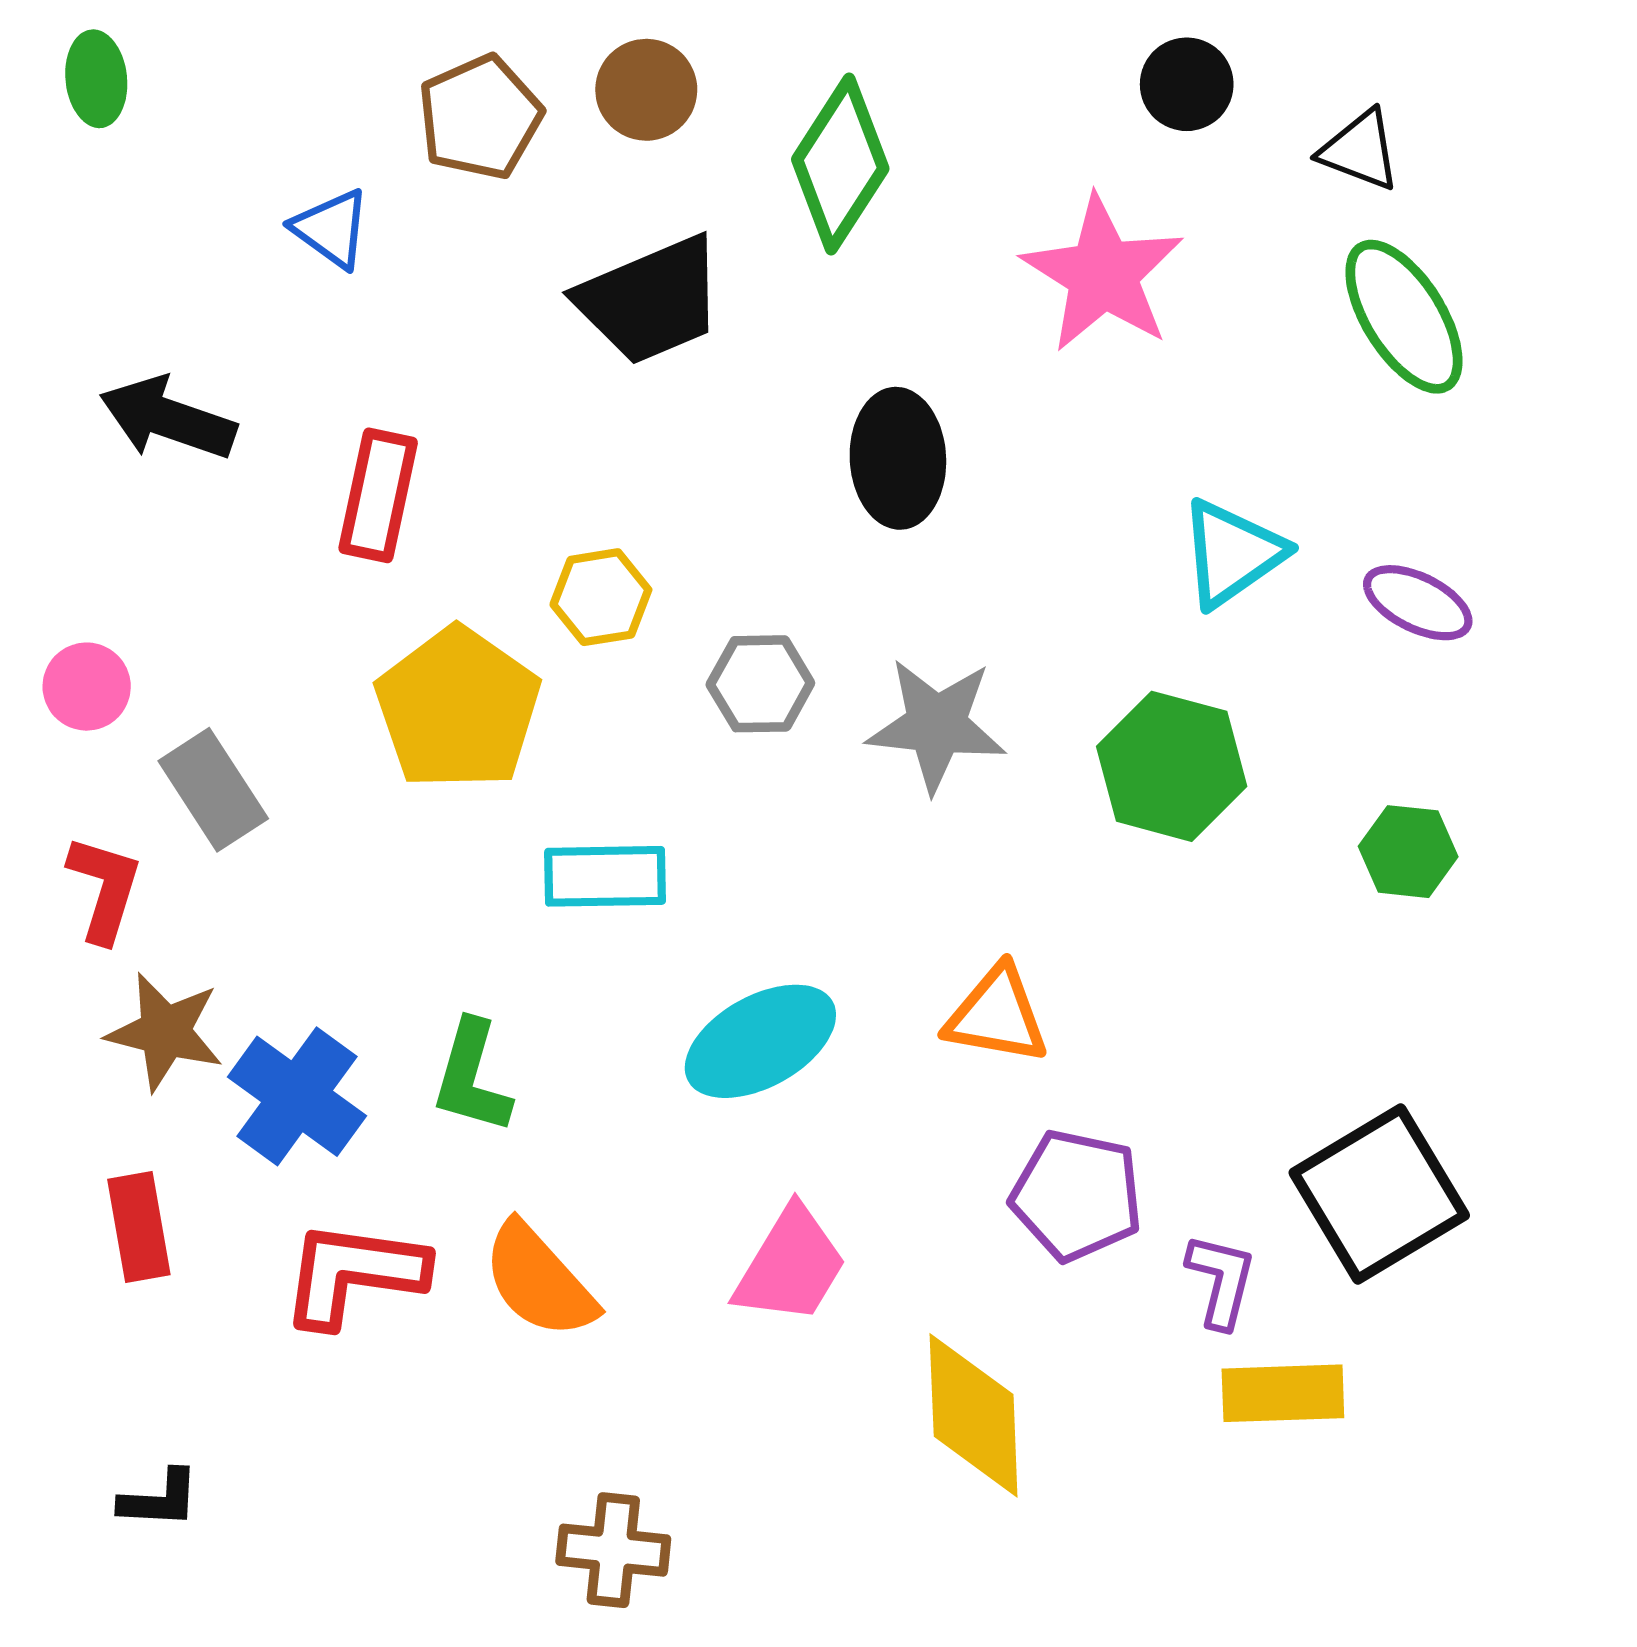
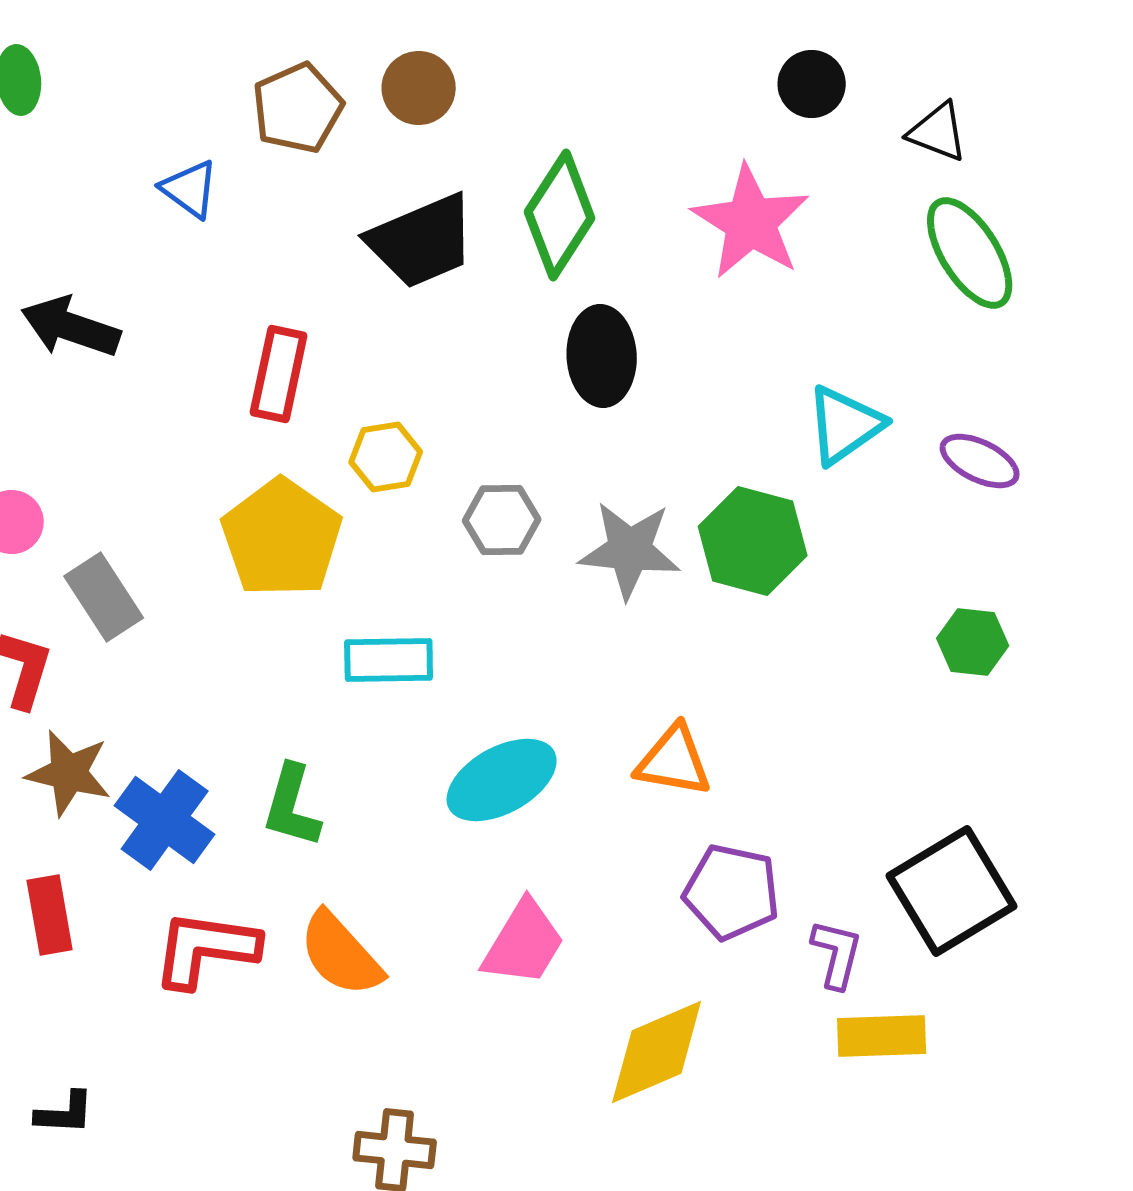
green diamond: (840, 164) -> (560, 215), moved
red rectangle: (378, 495) -> (279, 374), moved
green hexagon: (1172, 766) -> (753, 541), moved
yellow diamond: (974, 1415) -> (657, 1052), turned 69

